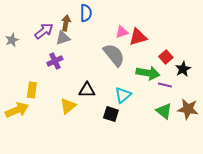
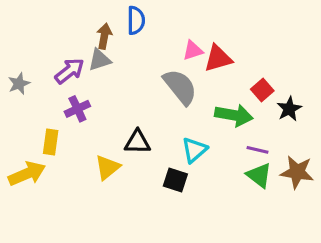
purple arrow: (44, 31) -> (70, 71), moved
gray star: (12, 40) -> (19, 84), moved
purple cross: (55, 61) -> (77, 109), moved
purple line: (165, 85) -> (258, 150), moved

